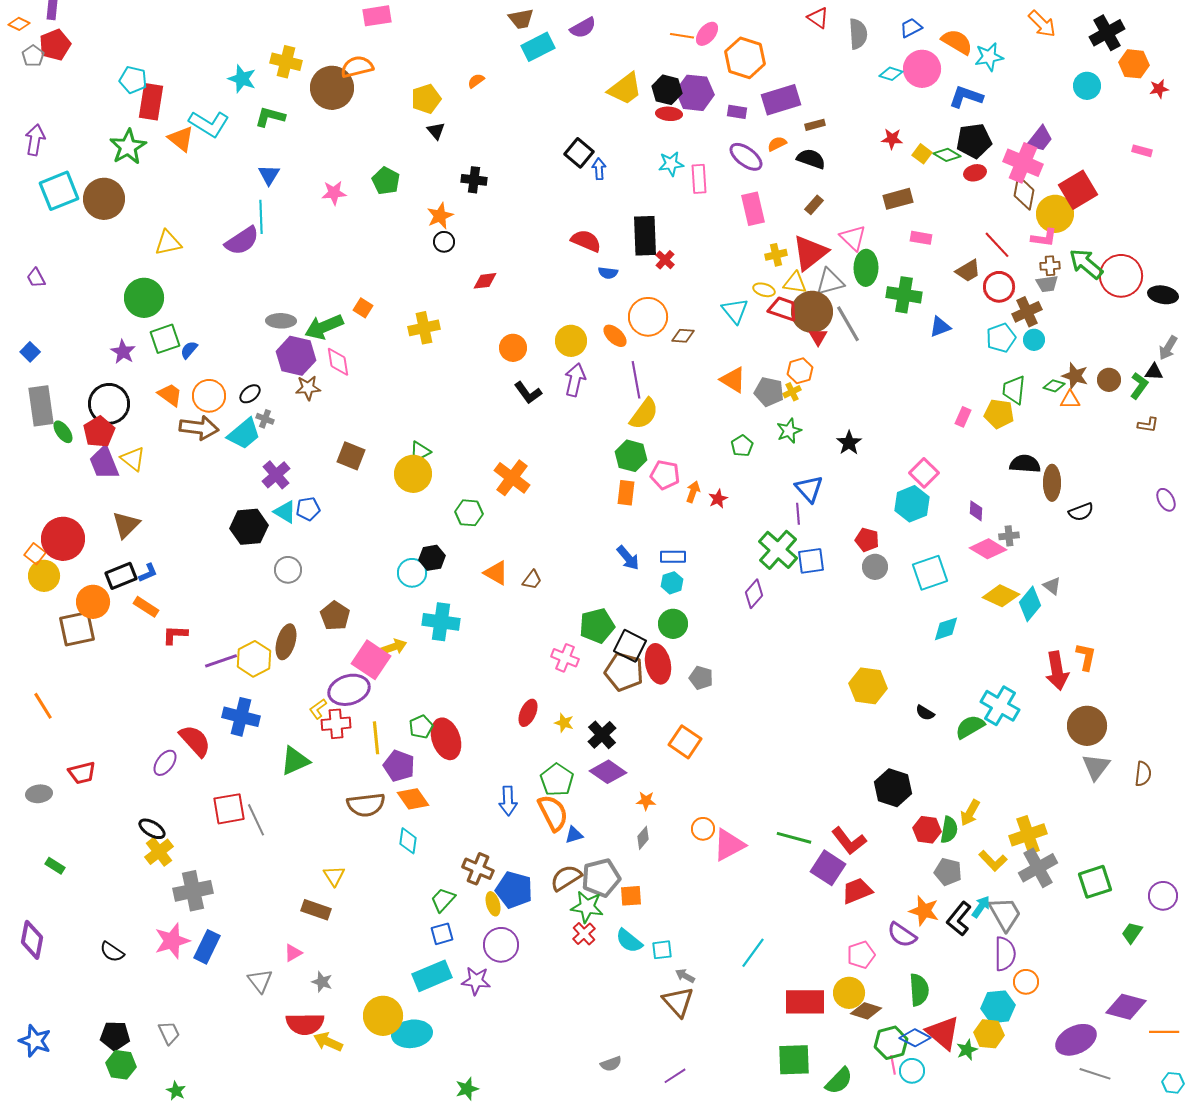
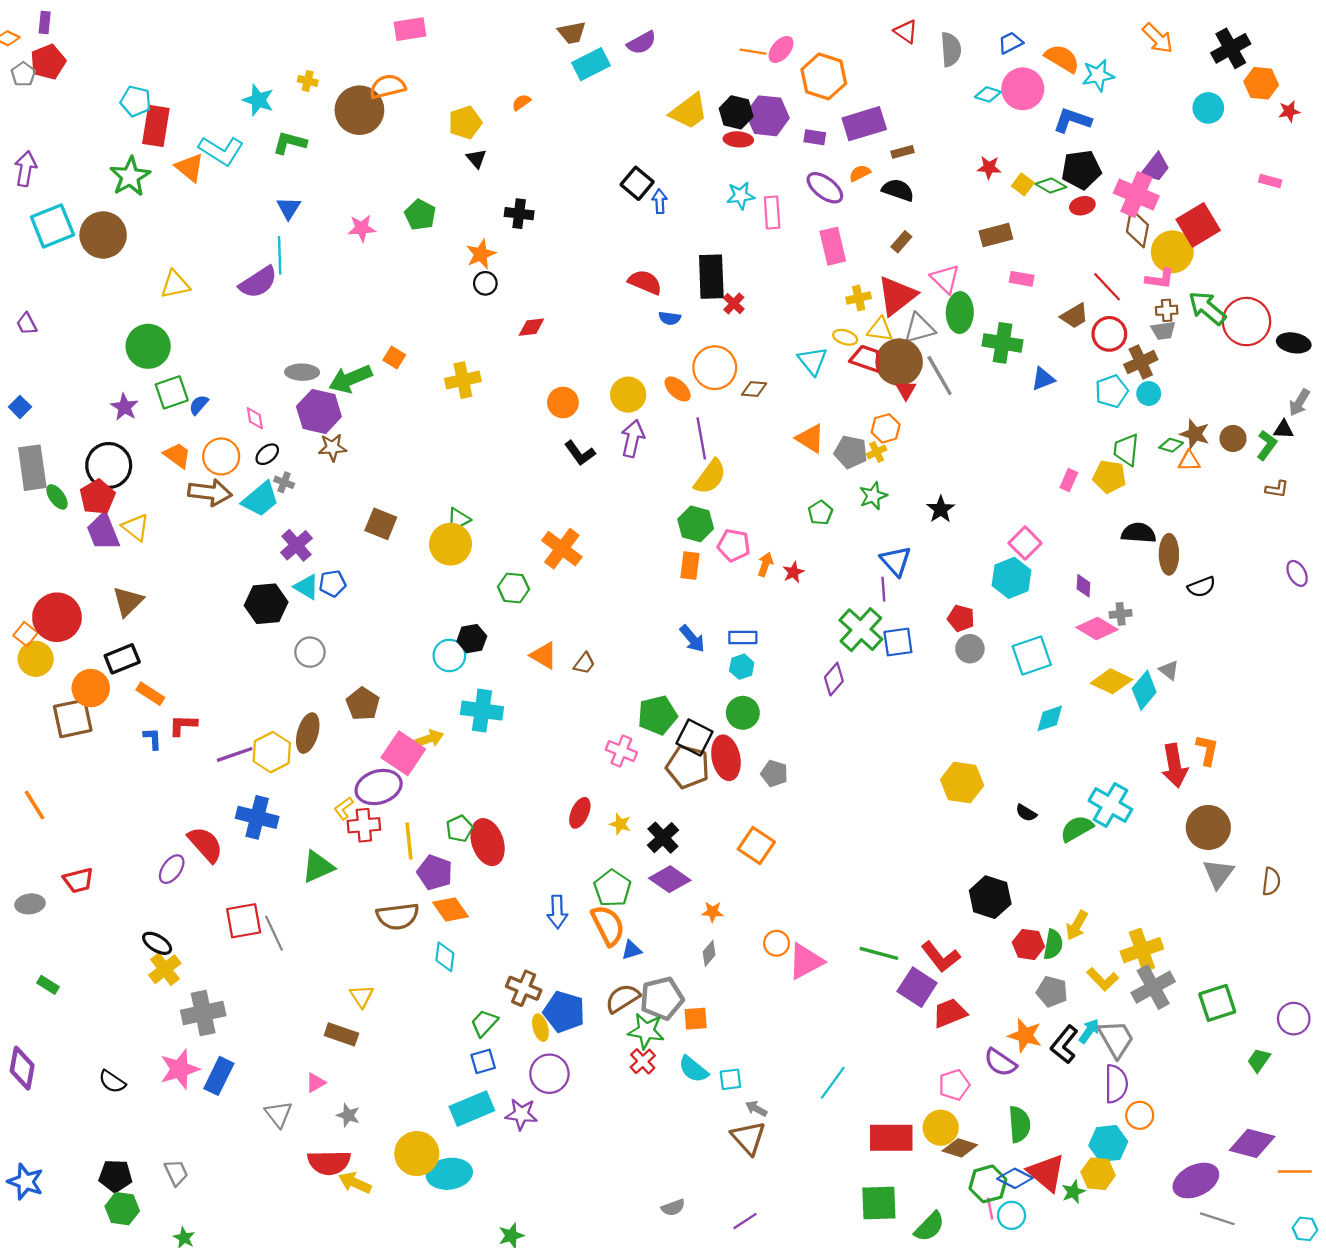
yellow cross: (286, 62) -> (308, 81), size x0.6
pink diamond: (338, 362) -> (255, 418), moved, size x0.7
blue L-shape: (148, 573) -> (153, 739), moved, turned -70

